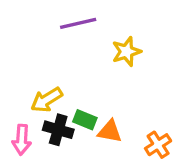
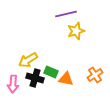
purple line: (78, 23) -> (66, 14), moved
orange cross: (158, 145) -> (95, 75), moved

